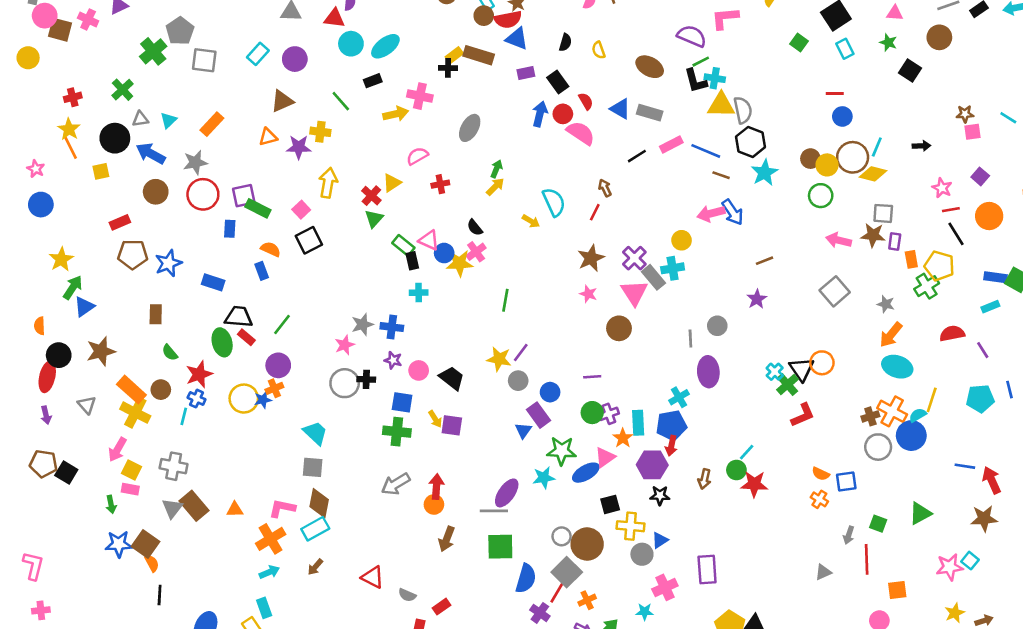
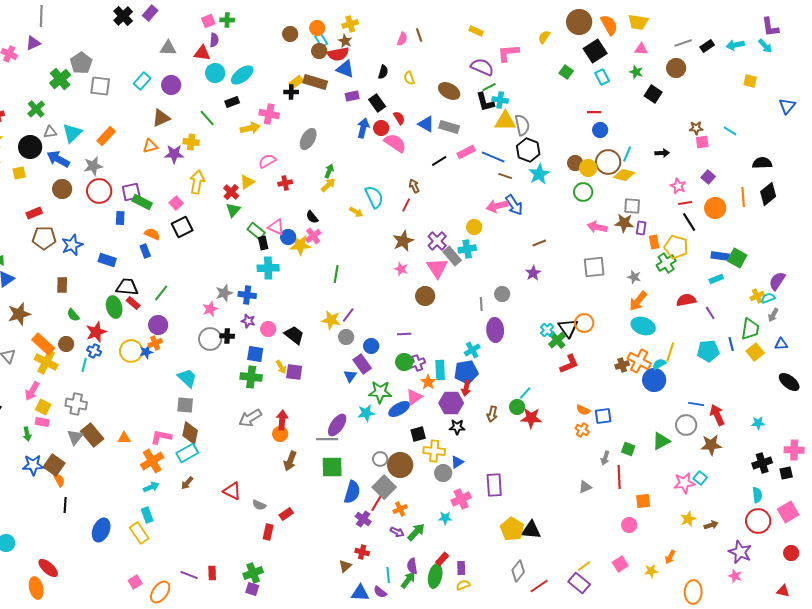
cyan triangle: (168, 120) -> (72, 133), size x1.5
gray square: (835, 291) -> (594, 267), turned 35
cyan cross: (419, 293) -> (268, 268), size x1.5
gray circle: (878, 447) -> (686, 425), moved

